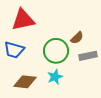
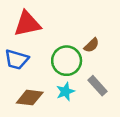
gray rectangle: (88, 56) -> (97, 86), moved, turned 60

